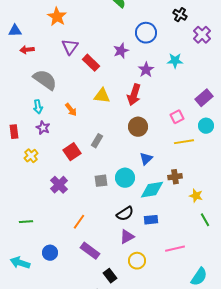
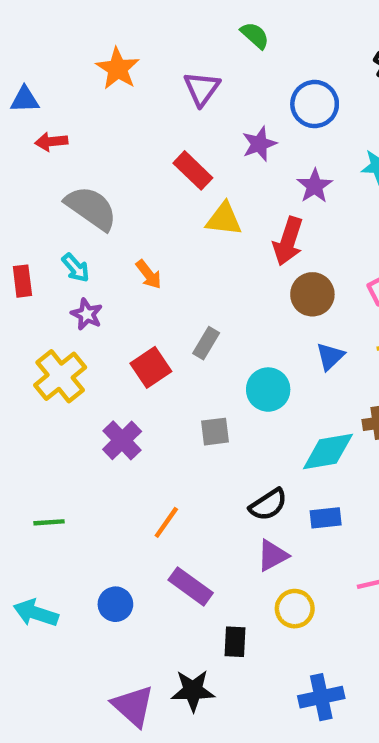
purple triangle: (70, 47) -> (202, 89), moved
yellow triangle: (102, 96) -> (224, 219), moved
cyan arrow: (38, 107) -> (76, 268), turned -32
brown circle: (138, 127) -> (312, 294), moved
red rectangle: (14, 132) -> (22, 281), moved
yellow cross: (31, 156) -> (60, 376), size x1.6
blue triangle: (146, 159) -> (330, 356), moved
cyan circle: (125, 178) -> (268, 390), moved
blue circle: (50, 253) -> (115, 604), moved
black rectangle: (110, 276) -> (235, 642), turned 40

